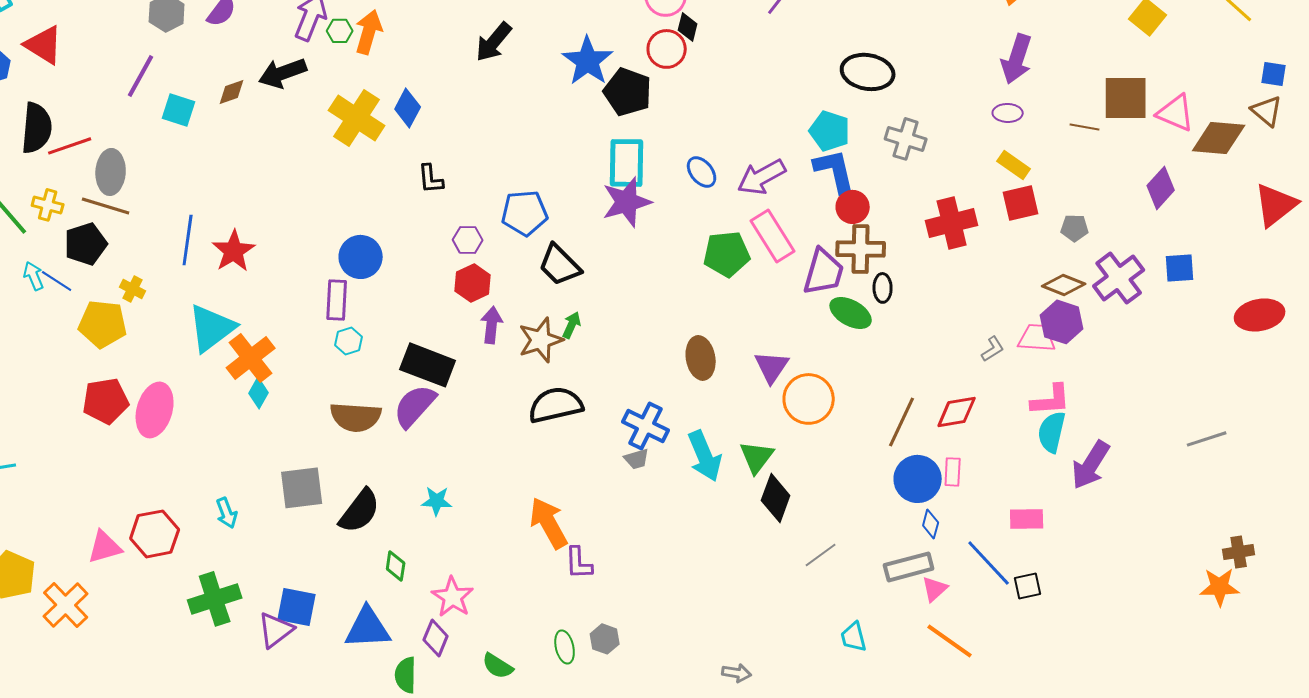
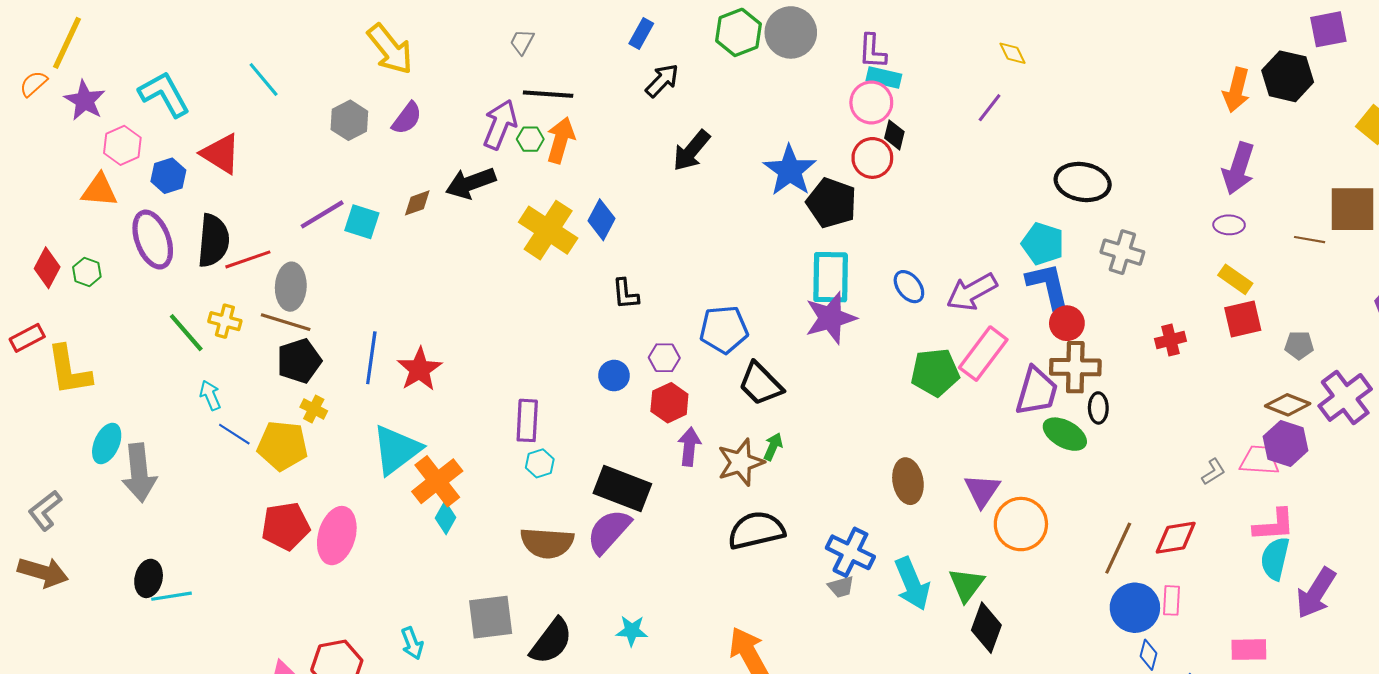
purple line: (141, 76) -> (322, 214), moved, turned 30
red cross: (952, 223) -> (1170, 340), size x0.6
pink rectangle: (773, 236) -> (983, 354), turned 69
black pentagon: (86, 244) -> (299, 361), moved
blue circle: (361, 257) -> (614, 376), moved, size x0.7
blue line: (57, 281) -> (234, 434), moved

